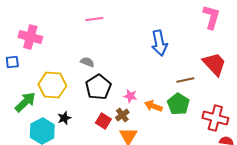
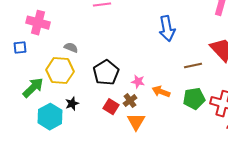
gray semicircle: (87, 62) -> (71, 48), moved
green pentagon: (178, 104) -> (194, 99), moved, turned 30

